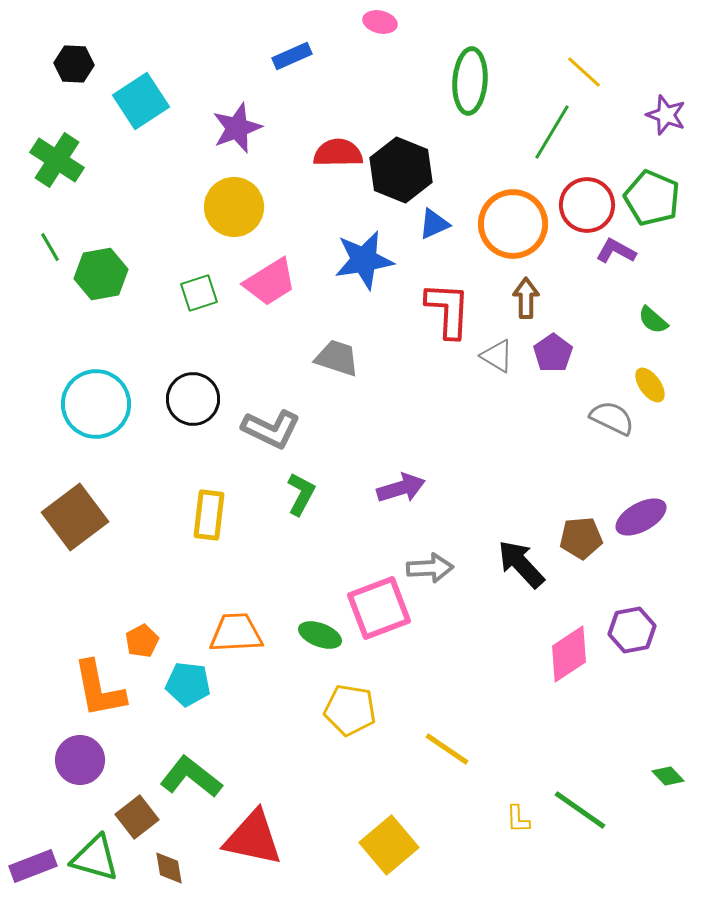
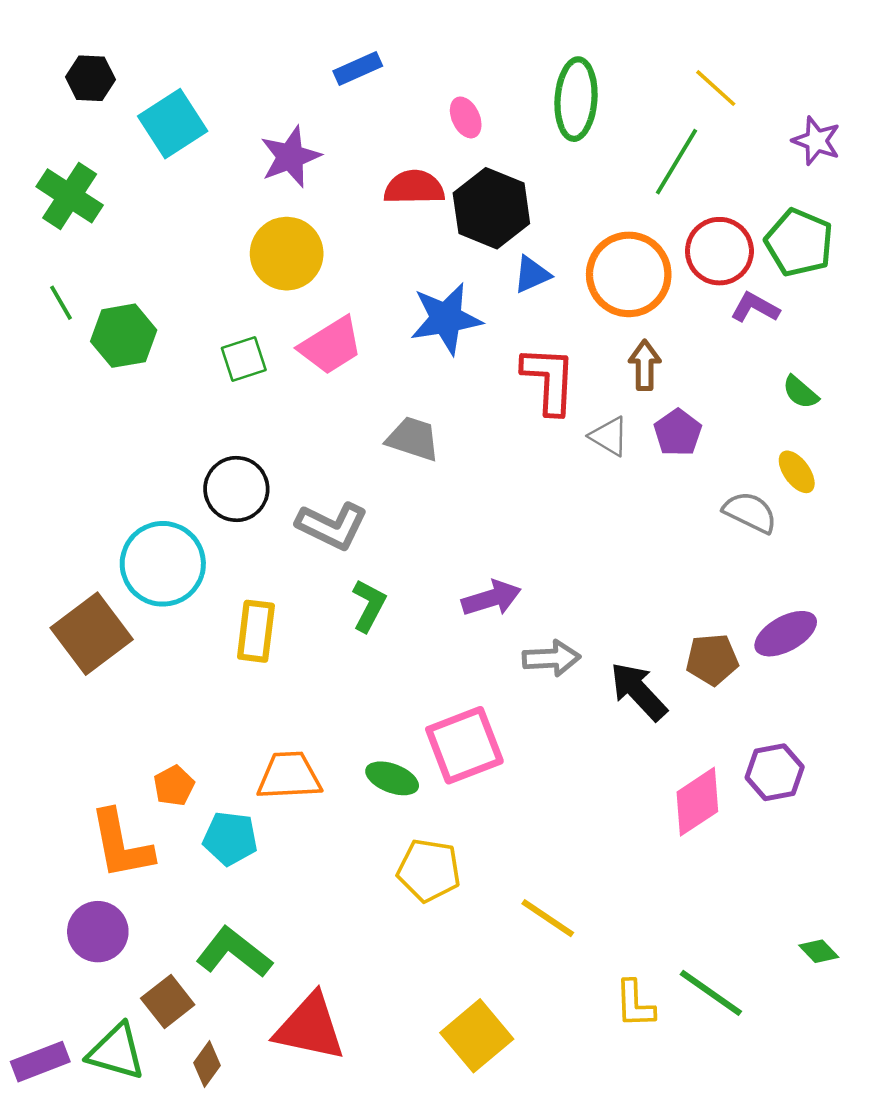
pink ellipse: (380, 22) -> (466, 117), moved, turned 52
cyan circle: (96, 404) -> (163, 564), moved
gray arrow: (430, 568) -> (551, 658), moved
yellow L-shape: (518, 819) -> (635, 1004), size x1.4
brown diamond: (169, 868) -> (207, 1064), turned 45

